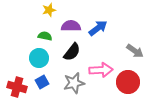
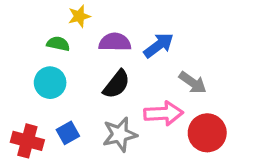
green semicircle: (45, 36) -> (58, 44), moved
gray arrow: (135, 51) -> (193, 83), moved
cyan circle: (39, 58) -> (50, 83), moved

